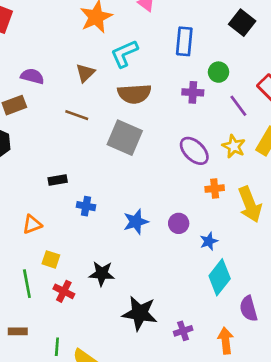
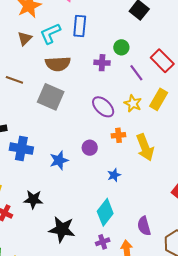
blue rectangle: (184, 41) -> (80, 26), moved
brown triangle: (85, 73) -> (25, 38), moved
blue cross: (86, 206) -> (21, 149), size x1.6
purple circle: (179, 223) -> (90, 148), moved
cyan diamond: (220, 277) -> (105, 212), moved
purple cross: (183, 331) -> (103, 242), moved

